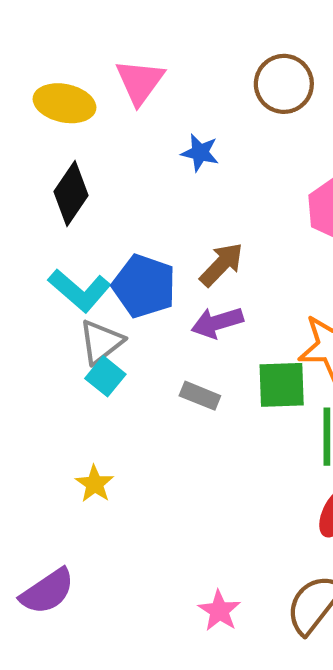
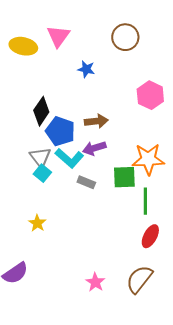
black diamond: (71, 194) -> (41, 111), moved
brown arrow: (221, 265) -> (96, 121), turned 40
cyan L-shape: (80, 290) -> (69, 158), moved
gray triangle: (101, 342) -> (40, 157), turned -30

